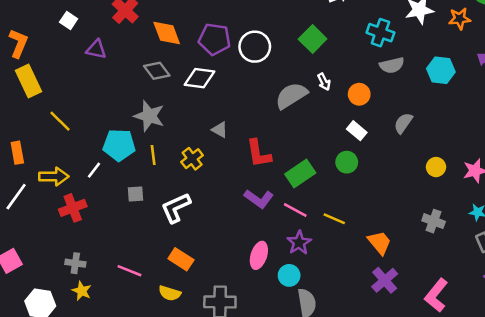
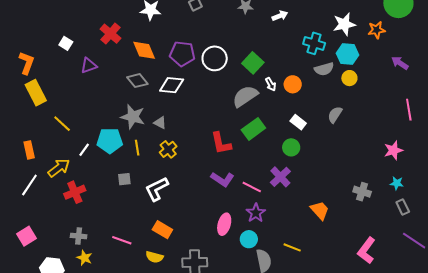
green square: (313, 39) -> (253, 63), moved
purple triangle: (96, 49) -> (89, 65), turned -30
cyan hexagon: (441, 70) -> (347, 54), moved
orange circle: (359, 94) -> (293, 84), moved
gray triangle: (220, 130) -> (160, 123), moved
yellow circle: (436, 167) -> (349, 78), moved
white line: (94, 170) -> (84, 150), moved
green rectangle: (300, 174) -> (253, 129), moved
yellow arrow: (54, 176) -> (59, 168), turned -35
yellow line: (334, 219) -> (292, 247), moved
purple cross: (385, 280) -> (280, 177), moved

